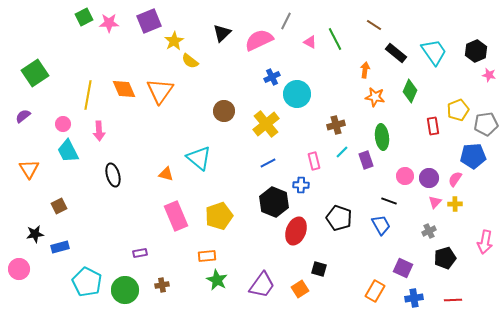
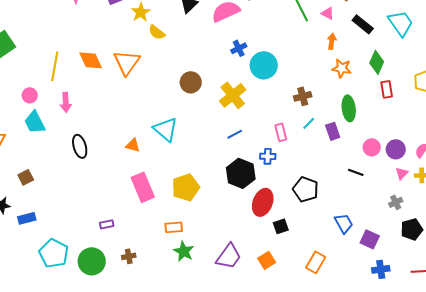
pink triangle: (310, 42) -> (328, 13), moved
red rectangle: (433, 126) -> (387, 89), moved
blue trapezoid: (381, 225) -> (344, 223), moved
black square: (319, 269) -> (281, 226), moved, turned -35
orange rectangle: (375, 291) -> (316, 262), moved

